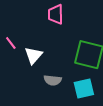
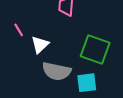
gray semicircle: (53, 80) -> (57, 71), size x1.6

